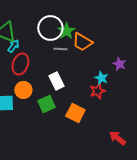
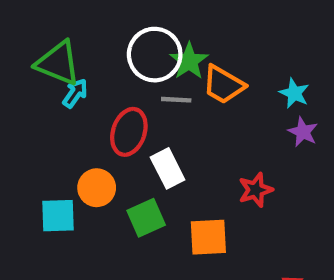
red ellipse: (20, 64) -> (129, 132), moved
cyan star: (101, 78) -> (294, 93), moved
orange square: (75, 113) -> (208, 237), turned -30

